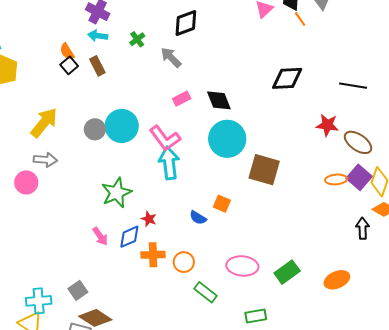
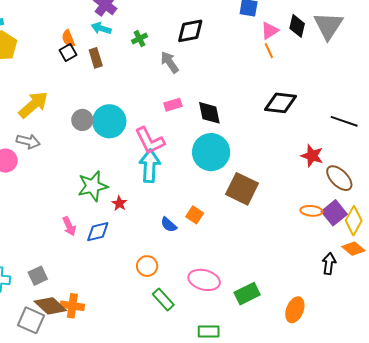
orange line: (300, 19) -> (269, 51), moved
red star: (149, 219) -> (119, 203), moved
orange cross: (153, 255) -> (72, 306), moved
orange ellipse: (337, 280) -> (295, 310), turned -55

